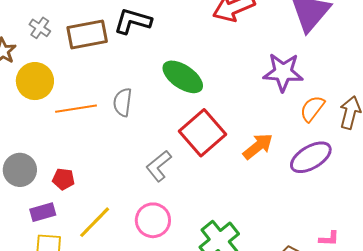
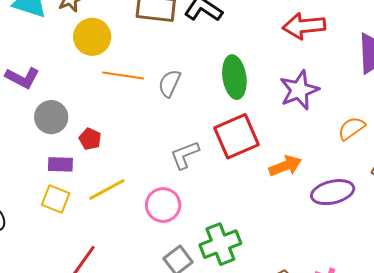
purple star: (283, 72) -> (299, 90), moved, turned 30
green ellipse: (183, 77) -> (234, 77), turned 30
orange semicircle: (312, 109) -> (352, 128), moved

